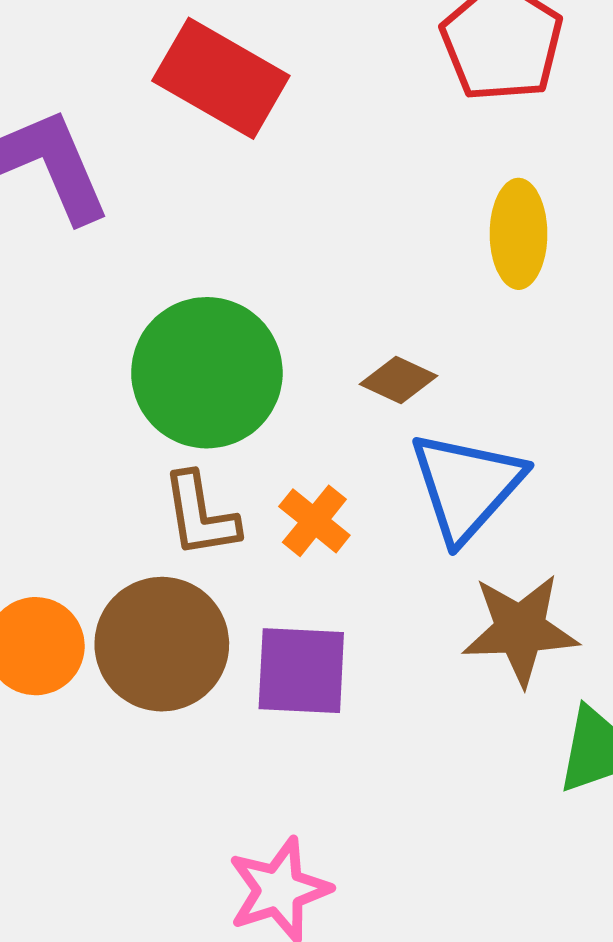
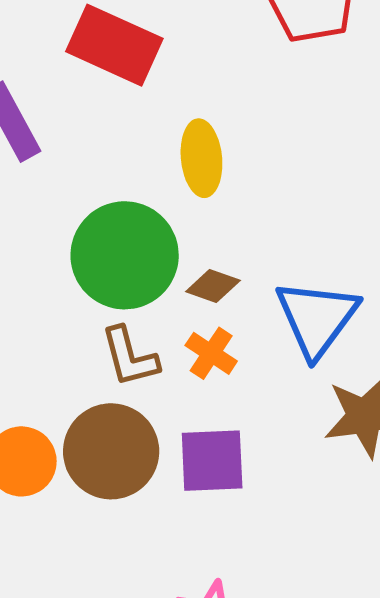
yellow ellipse: (519, 234) -> (201, 158), moved
brown diamond: (398, 380) -> (213, 286), moved

